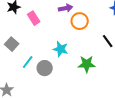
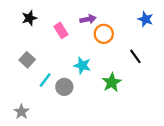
pink rectangle: (34, 18) -> (61, 30), moved
green star: (87, 64) -> (112, 82), turned -30

